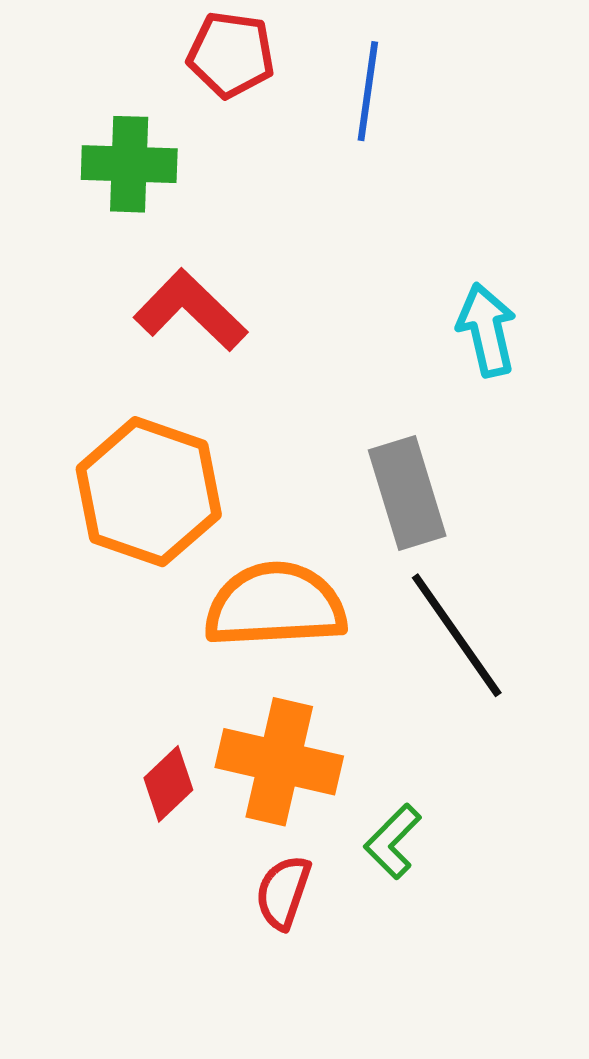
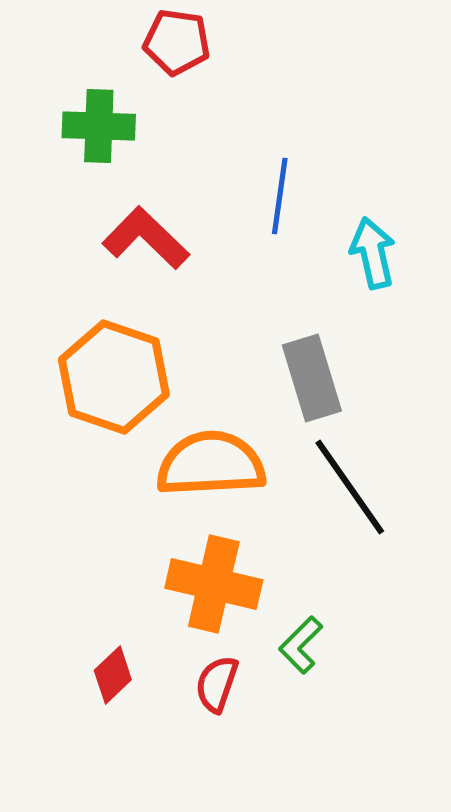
blue line: (368, 91) -> (280, 196), moved
red diamond: (168, 784) -> (113, 675), moved

